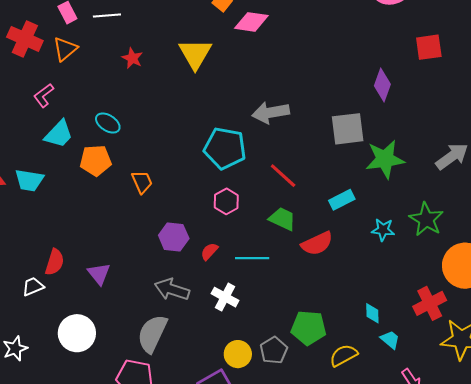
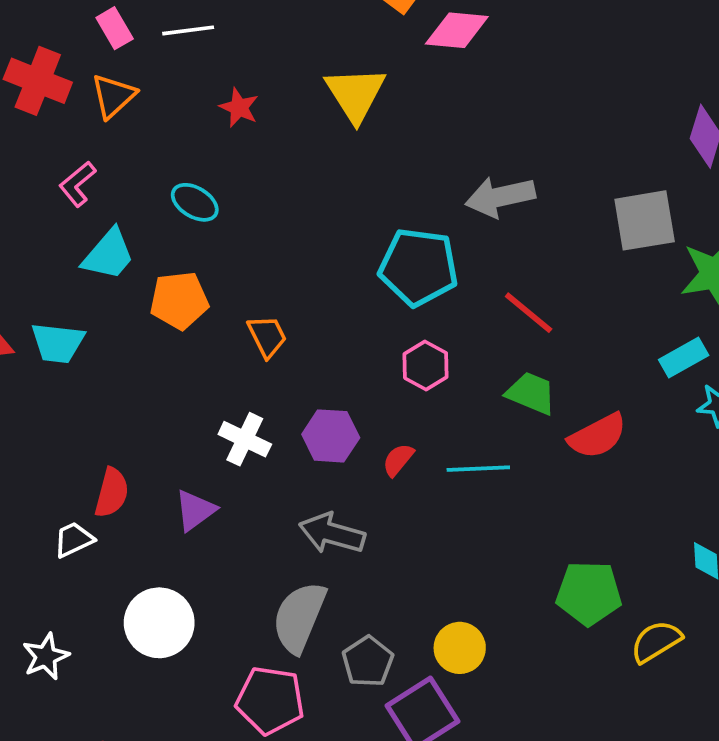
cyan ellipse: (108, 123) -> (195, 202), moved
cyan rectangle: (342, 200) -> (684, 357), moved
purple triangle: (99, 274) -> (195, 510), turned 35
white cross: (225, 297) -> (245, 439), moved
gray pentagon: (274, 350) -> (368, 662), moved

